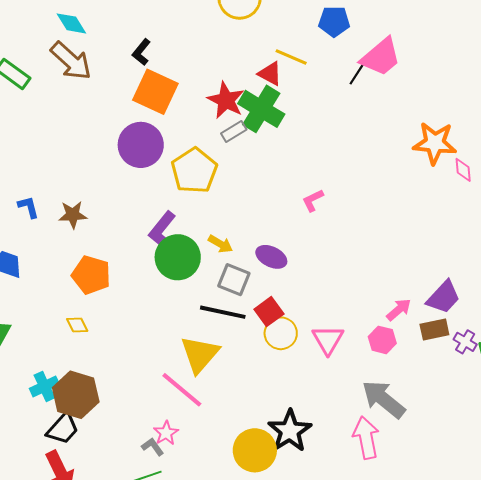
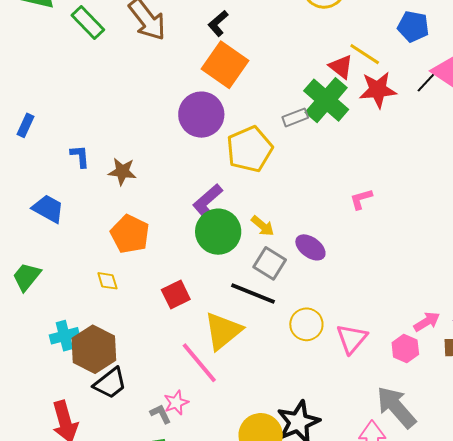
red star: (226, 100) -> (378, 90), moved, turned 30
red square: (269, 312) -> (176, 294), moved
black trapezoid: (63, 429) -> (110, 383), moved

